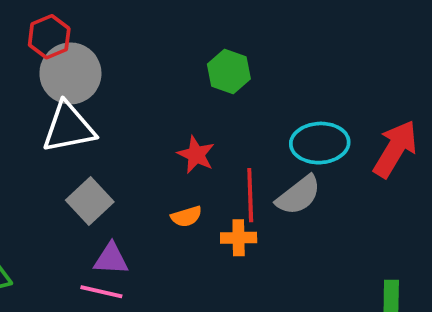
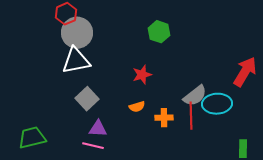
cyan ellipse: (320, 143) -> (217, 104), moved
red star: (196, 155) -> (142, 75), turned 30
red line: (250, 195) -> (191, 116), moved

